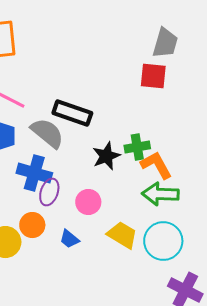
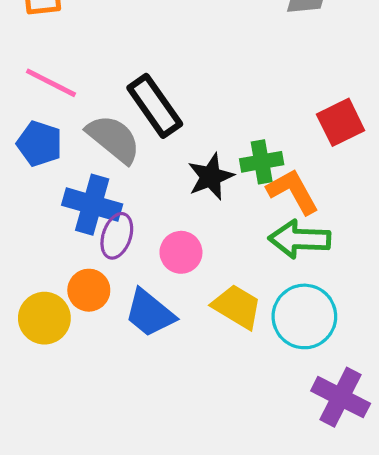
red square: (153, 76) -> (341, 122), moved, turned -32
black rectangle: (72, 113) -> (155, 106), turned 36
blue trapezoid: (69, 239) -> (150, 313), size x1.6

